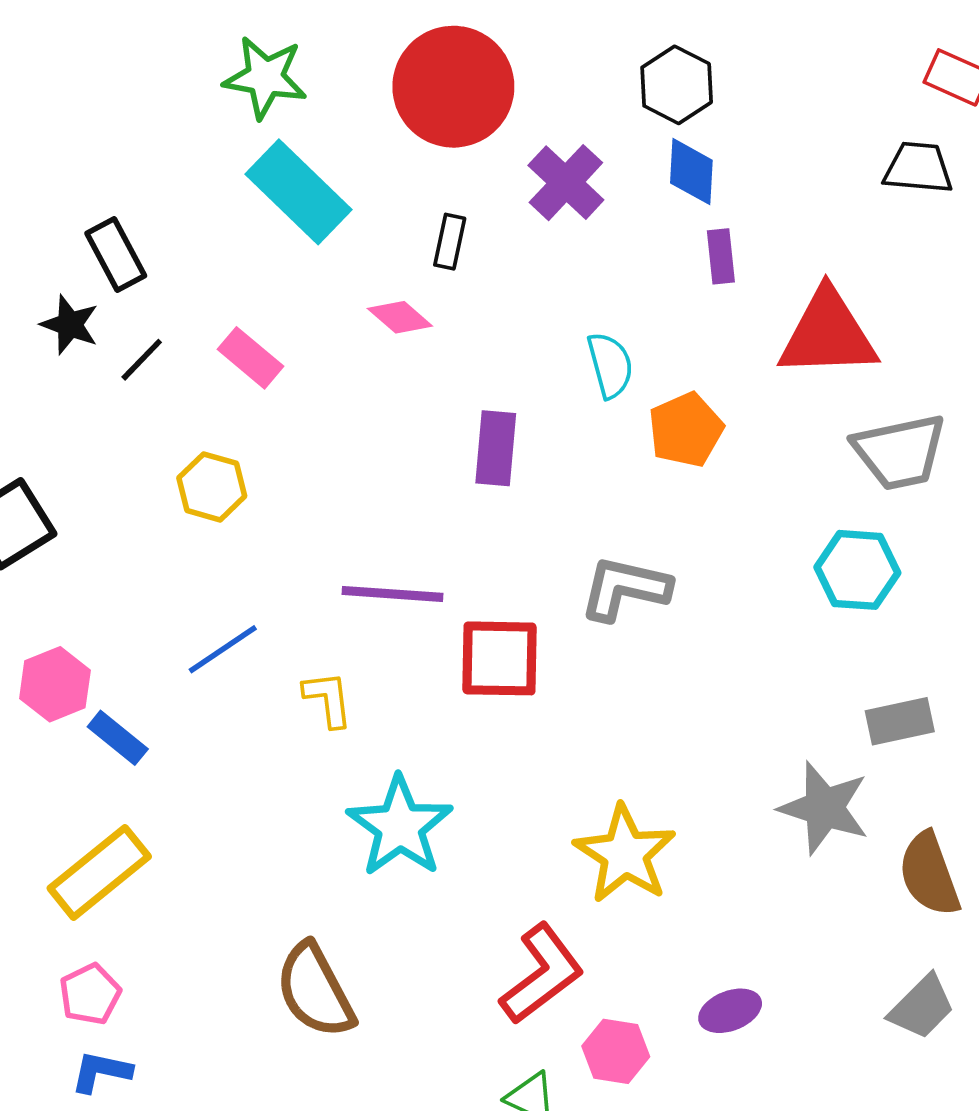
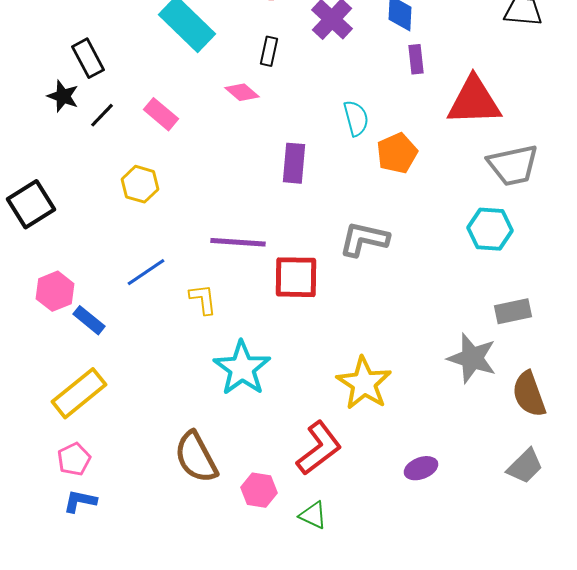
pink hexagon: (616, 1051) -> (259, 490), moved

